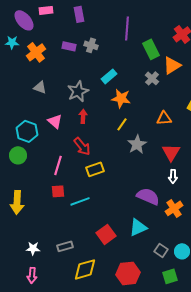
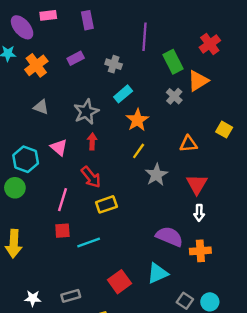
gray cross: (91, 45) -> (114, 64), moved
purple rectangle: (69, 46) -> (76, 58), turned -40
orange star: (121, 98) -> (137, 120), turned 30
orange cross: (174, 208) -> (200, 251), turned 30

